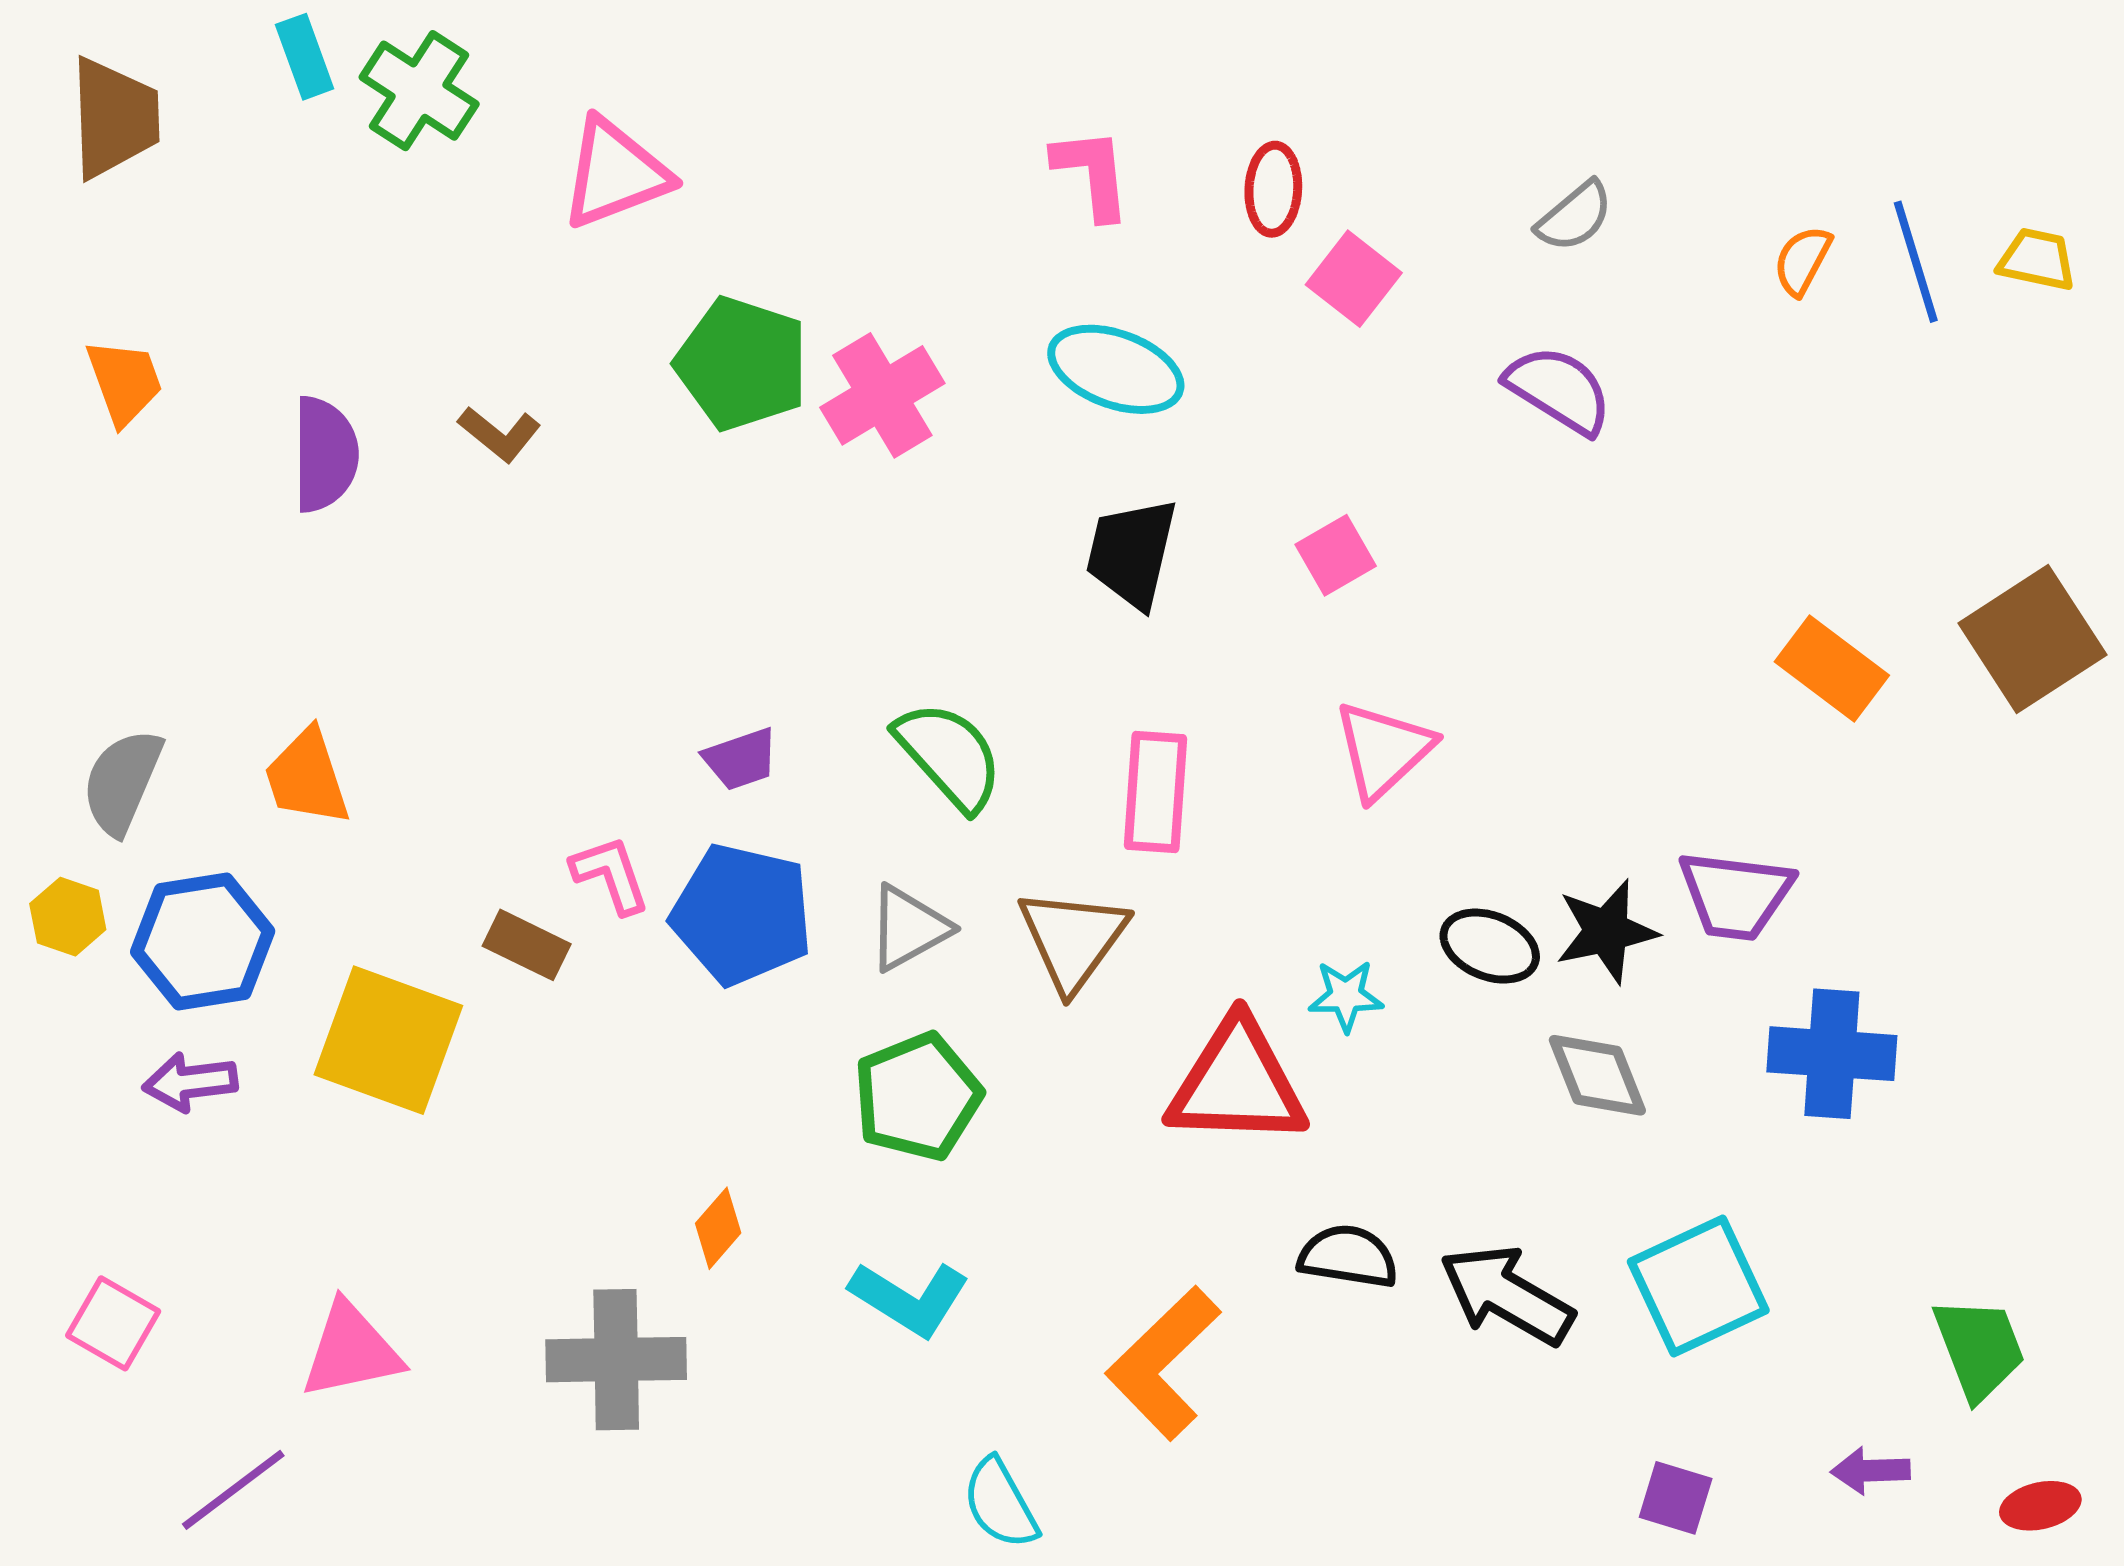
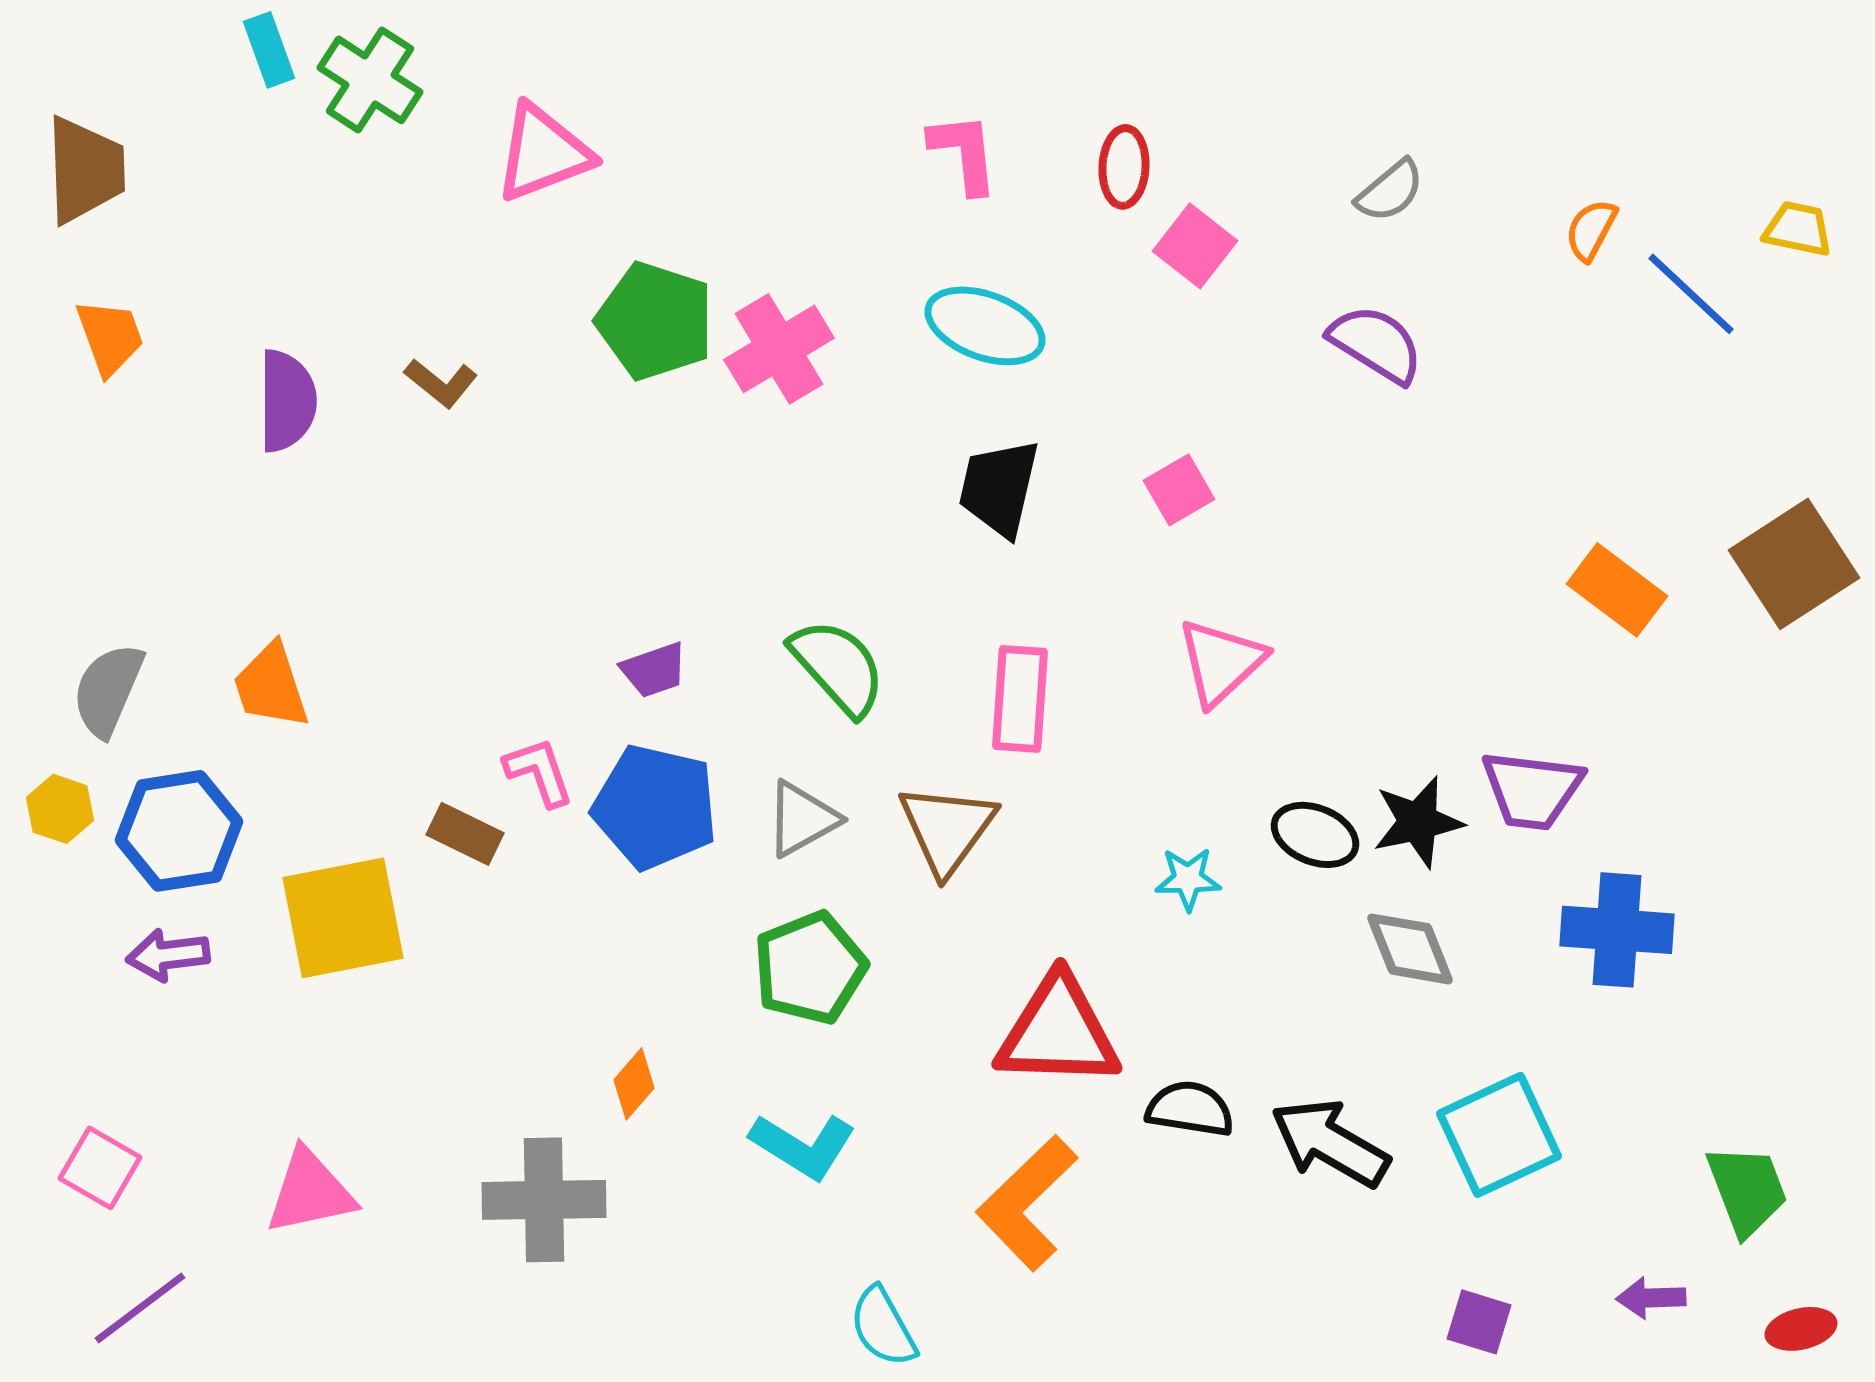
brown trapezoid: (114, 118) -> (85, 170), moved
blue line: (1916, 262) -> (1691, 294), moved, turned -30
yellow square: (388, 1040) -> (343, 918), turned -31
red triangle: (1237, 1083) -> (1058, 1032), moved
purple line: (233, 1490) -> (140, 1308), moved

